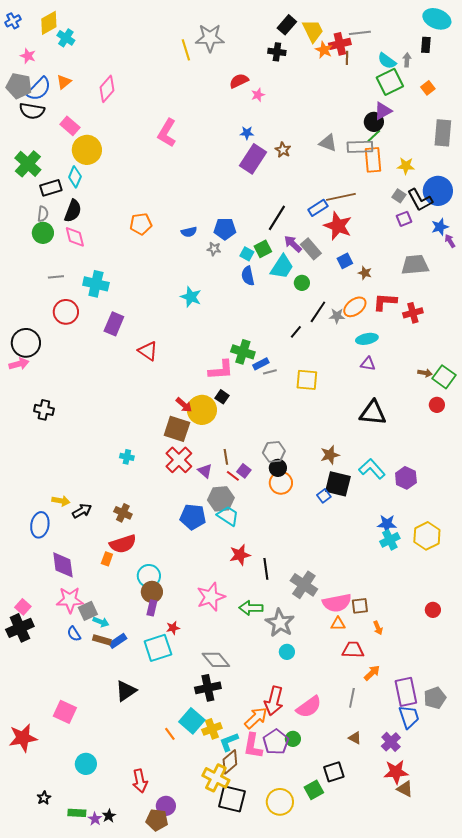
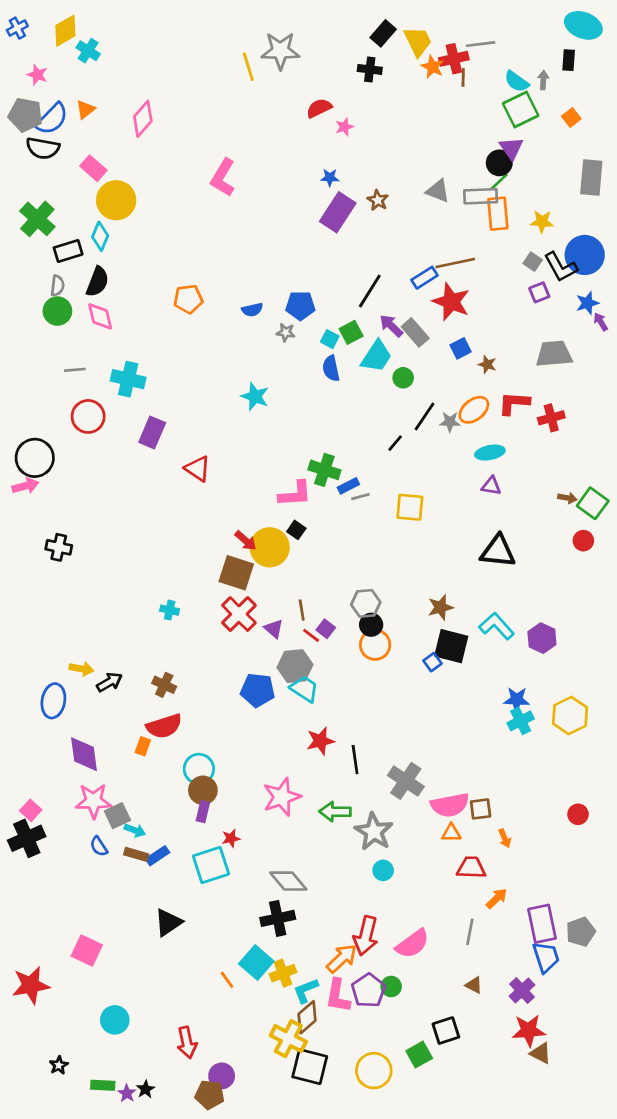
purple triangle: (383, 111) -> (511, 148), turned -36

